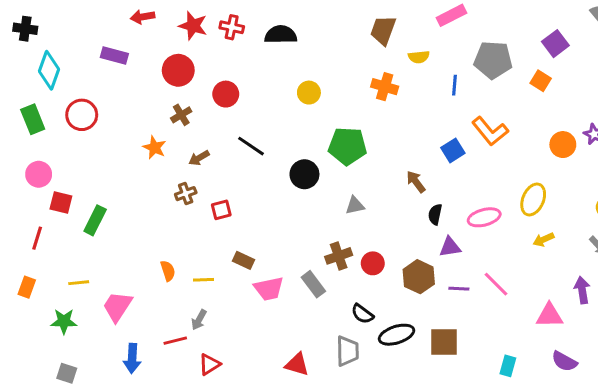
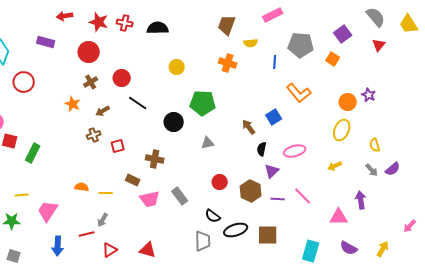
red circle: (226, 94) -> (122, 78), moved
blue square: (453, 150) -> (274, 117), moved
yellow ellipse: (533, 199) -> (342, 130), moved
purple triangle: (450, 247) -> (272, 171), turned -35
brown cross: (339, 256) -> (155, 159), moved, turned 30
orange semicircle: (168, 271) -> (82, 187), turned -64
red triangle: (297, 364) -> (148, 250), moved
cyan rectangle: (508, 366) -> (311, 251), size x1.5

